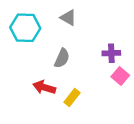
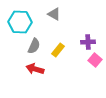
gray semicircle: (62, 58) -> (34, 46), moved
yellow rectangle: (72, 97) -> (58, 50), moved

